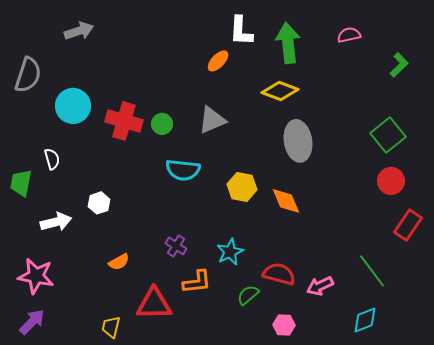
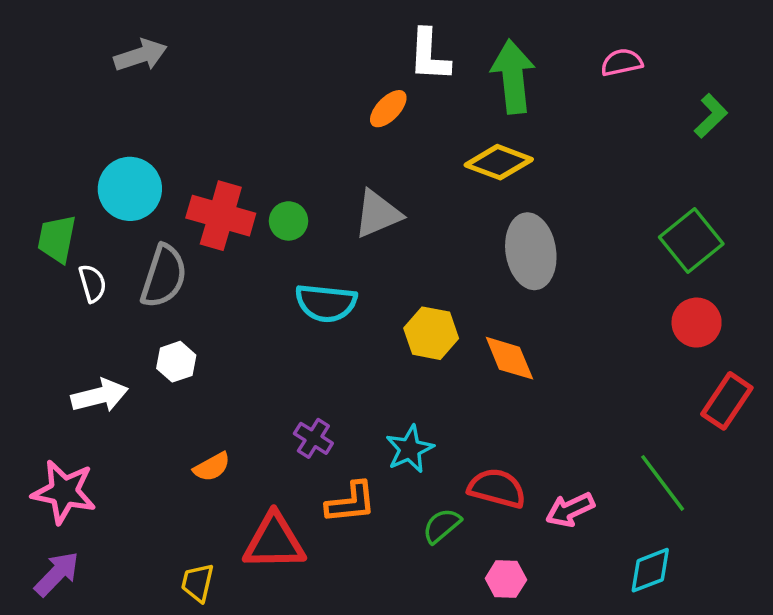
gray semicircle: (28, 75) -> (164, 276), moved
green trapezoid: (21, 183) -> (57, 239), moved

